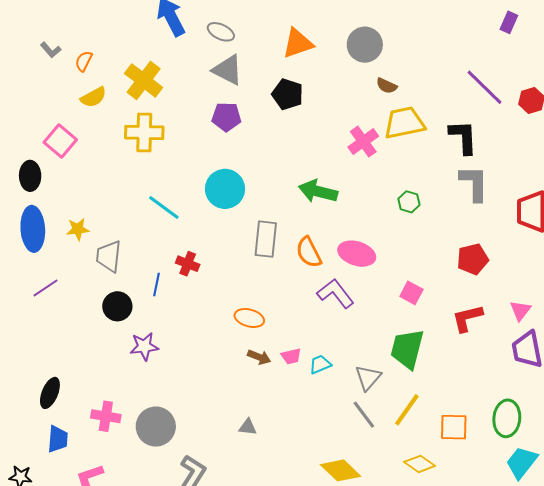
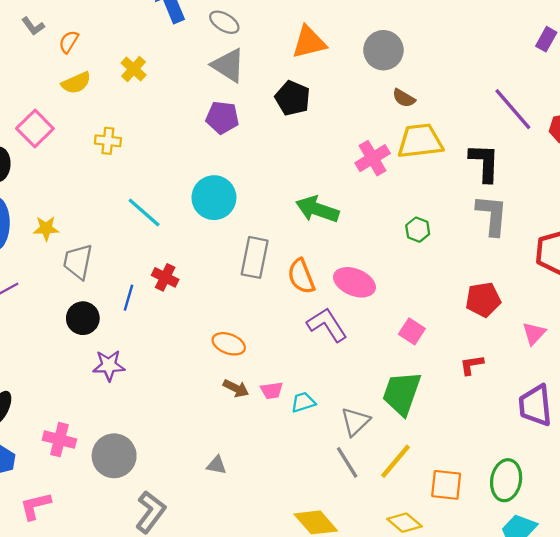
yellow cross: (144, 80) -> (134, 69), size x0.6
yellow cross: (144, 132) -> (108, 141), moved, size x0.6
pink triangle: (520, 310) -> (534, 333), moved
red L-shape: (467, 318) -> (472, 365), size x0.7

